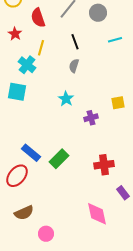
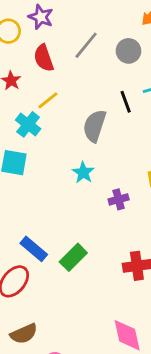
black line: (75, 42) -> (126, 102), moved
yellow line: (41, 48) -> (48, 100), turned 35
gray semicircle: (74, 66) -> (95, 126), size x1.6

